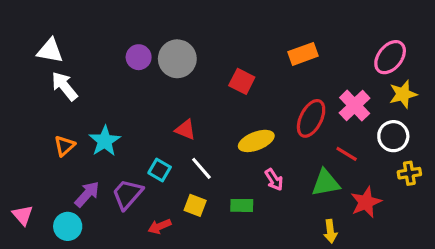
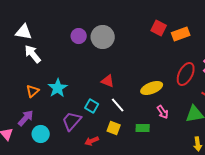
red square: (242, 81) -> (159, 28), moved
purple arrow: (87, 194) -> (26, 118), moved
cyan circle: (68, 226) -> (41, 134), moved

